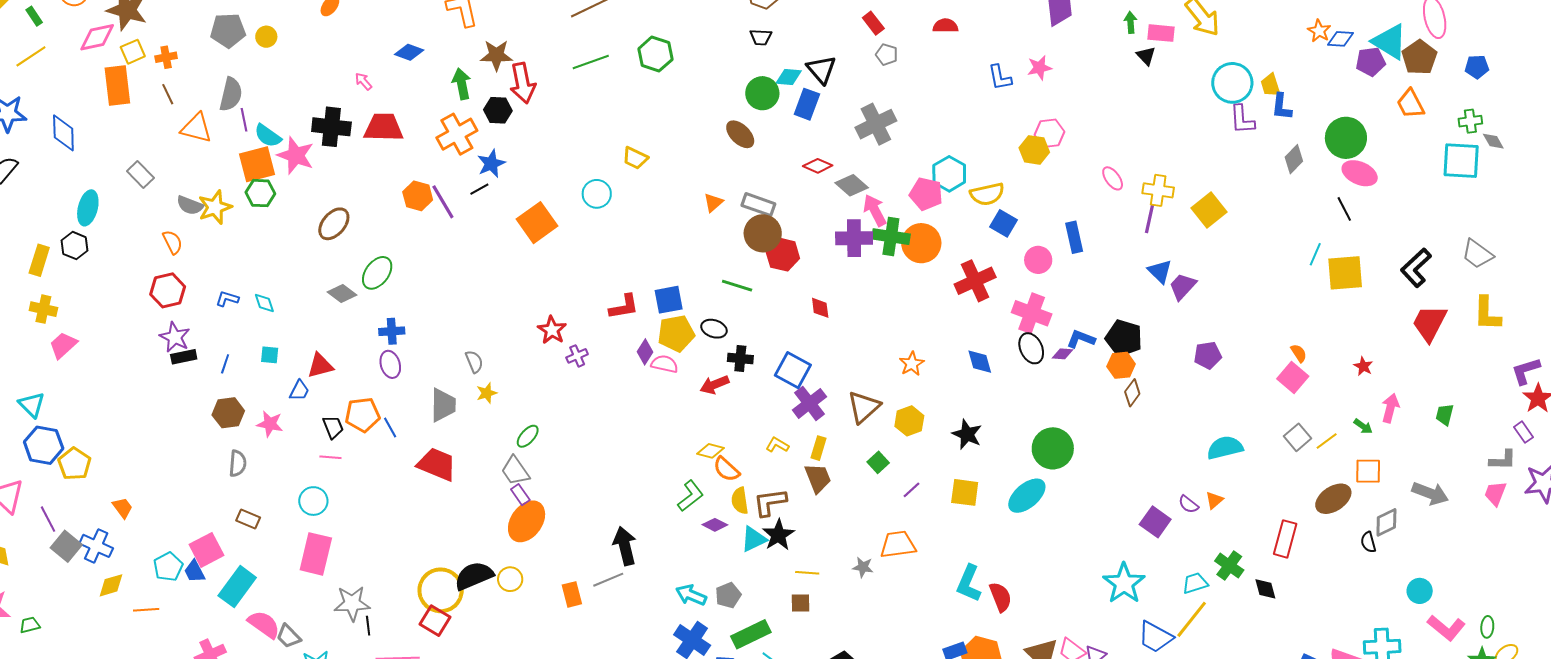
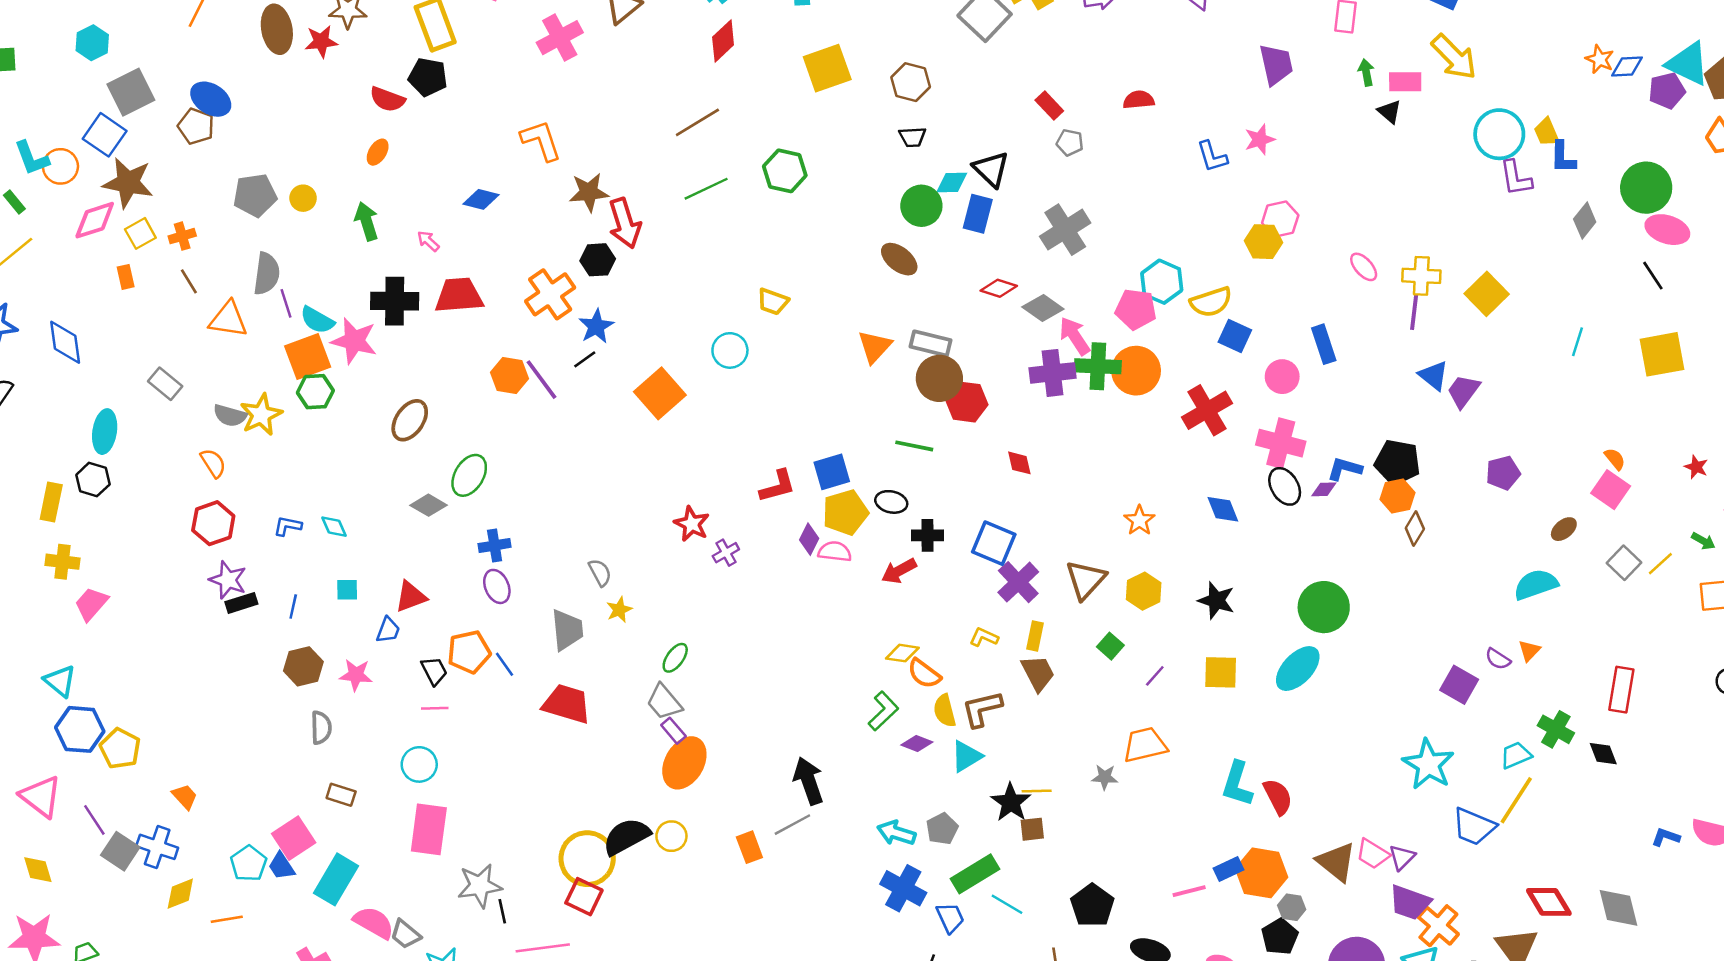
green arrow: (462, 84) -> (367, 221), moved
orange rectangle: (117, 85) -> (126, 277), size x0.5
orange triangle: (713, 203) -> (875, 347), size x1.4
cyan line: (1315, 254) -> (1578, 342), moved
brown ellipse: (1333, 499) -> (1564, 529), moved, size x0.6
black star: (778, 535) -> (1011, 802), moved

